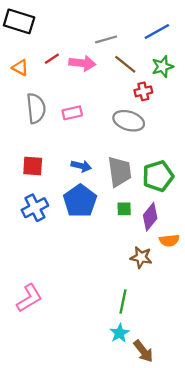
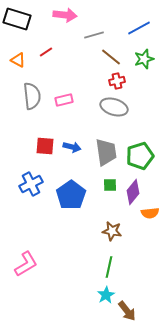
pink arrow: (82, 63) -> (65, 15), moved
red cross: (143, 91) -> (117, 81), moved
red square: (33, 166) -> (45, 146), moved
blue pentagon: (80, 201) -> (71, 195), moved
brown star: (141, 257) -> (112, 231), moved

